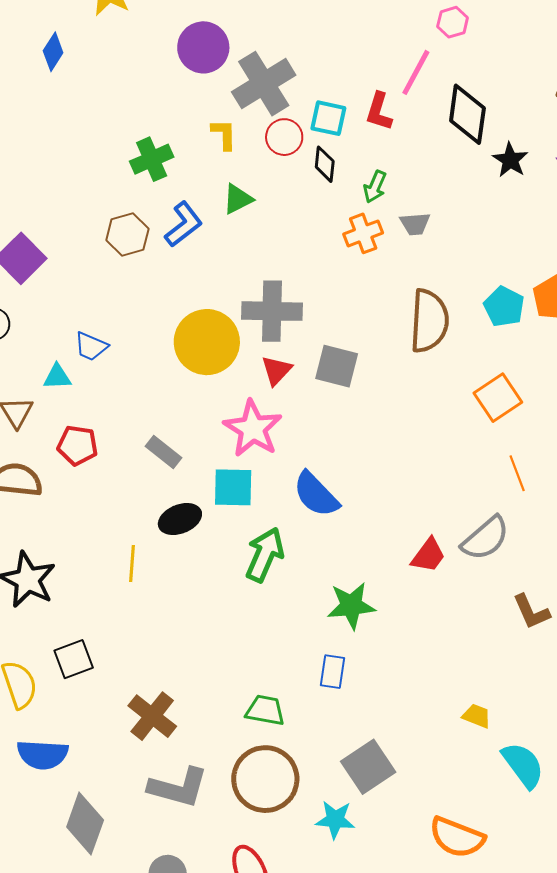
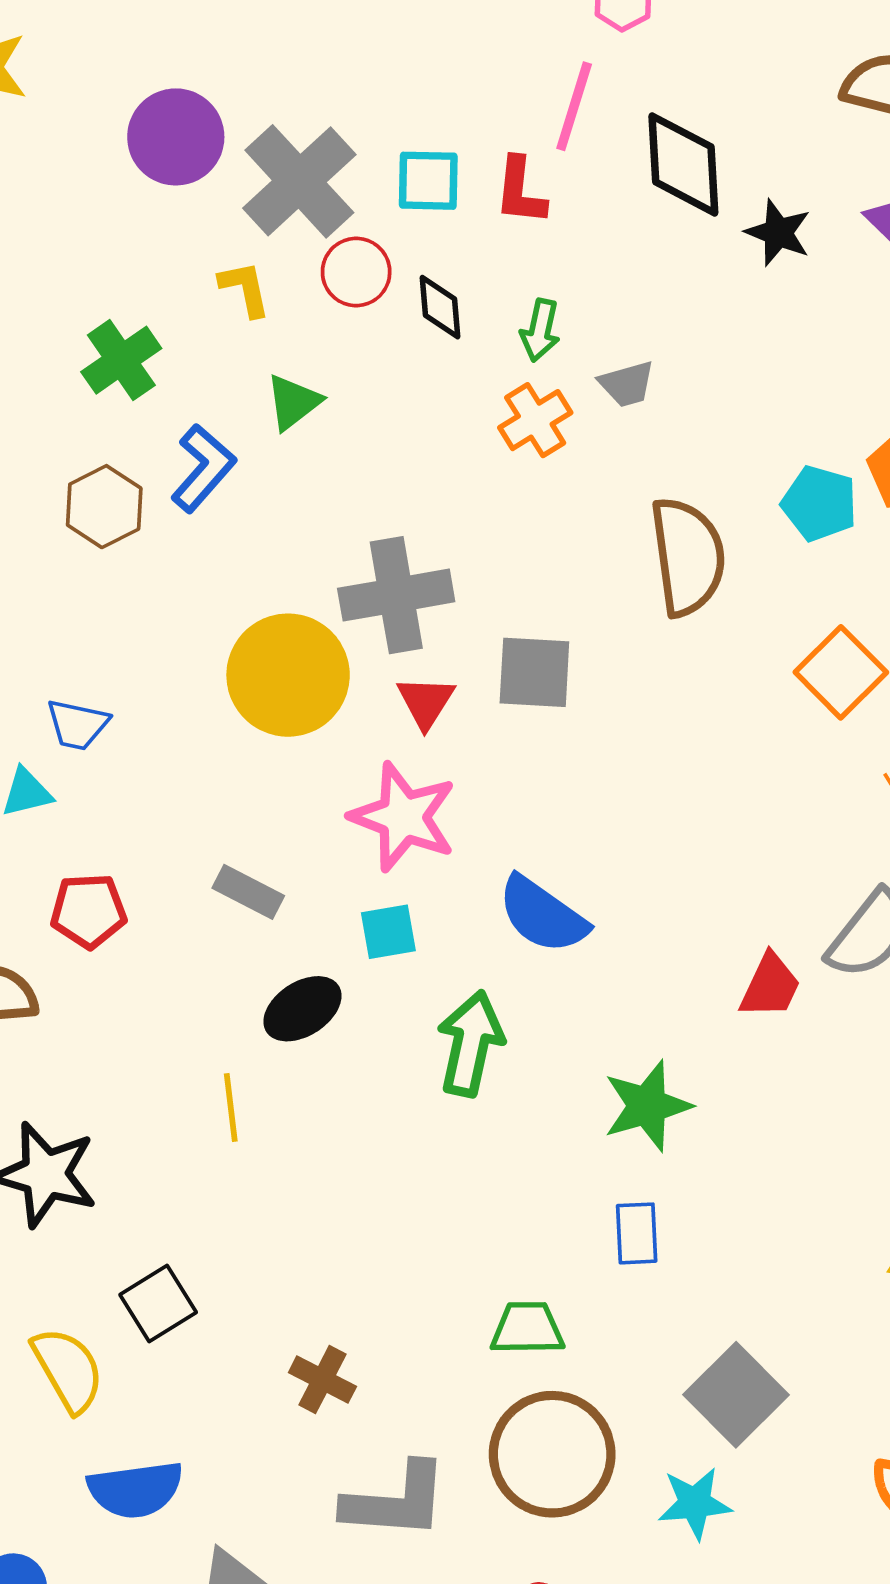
cyan square: (328, 118) -> (428, 181), moved
cyan square: (233, 487) -> (388, 932), size x0.7
brown cross: (152, 716) -> (322, 1380), size x0.7

